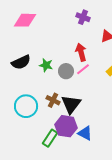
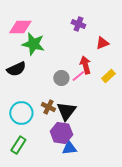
red arrow: (81, 52) -> (85, 65), moved
green star: (46, 65) -> (33, 44), moved, size x1.6
blue triangle: (85, 133) -> (69, 148), moved, turned -35
green rectangle: (50, 138) -> (18, 145), moved

